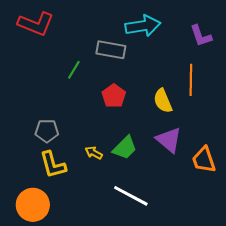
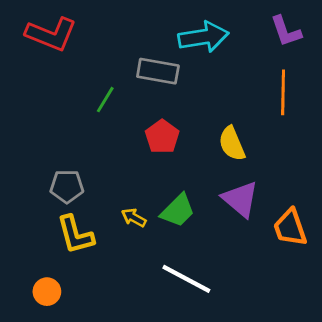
purple L-shape: (201, 36) -> (286, 31), moved
orange line: (191, 80) -> (283, 92), moved
orange circle: (33, 205) -> (47, 292), size x0.6

